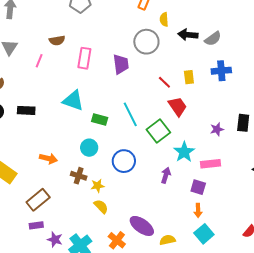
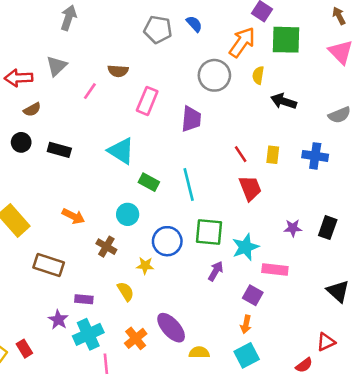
gray semicircle: (213, 39) -> (339, 115), moved
gray circle: (146, 42) -> (214, 75), moved
green square: (158, 131) -> (209, 232), moved, turned 30
yellow star: (98, 186) -> (145, 266), moved
brown rectangle: (38, 200) -> (49, 265), turned 45
purple rectangle: (36, 225) -> (84, 299), moved

